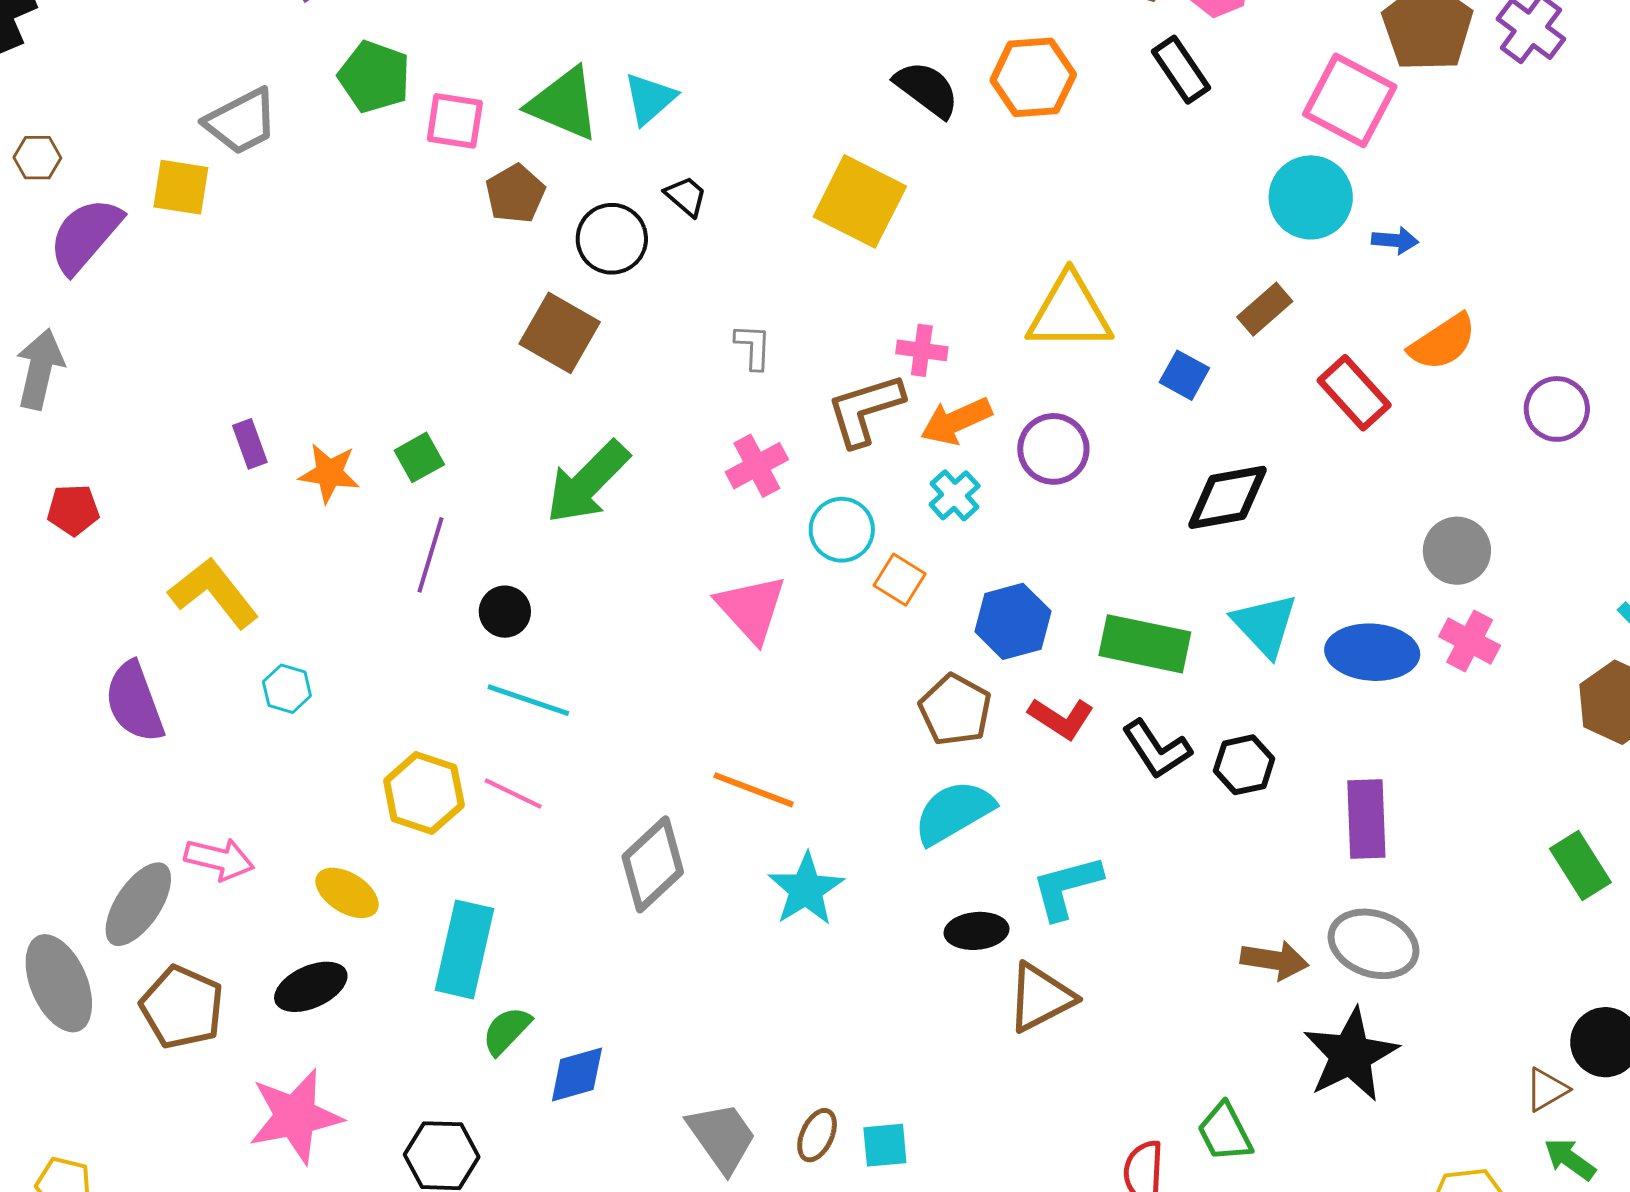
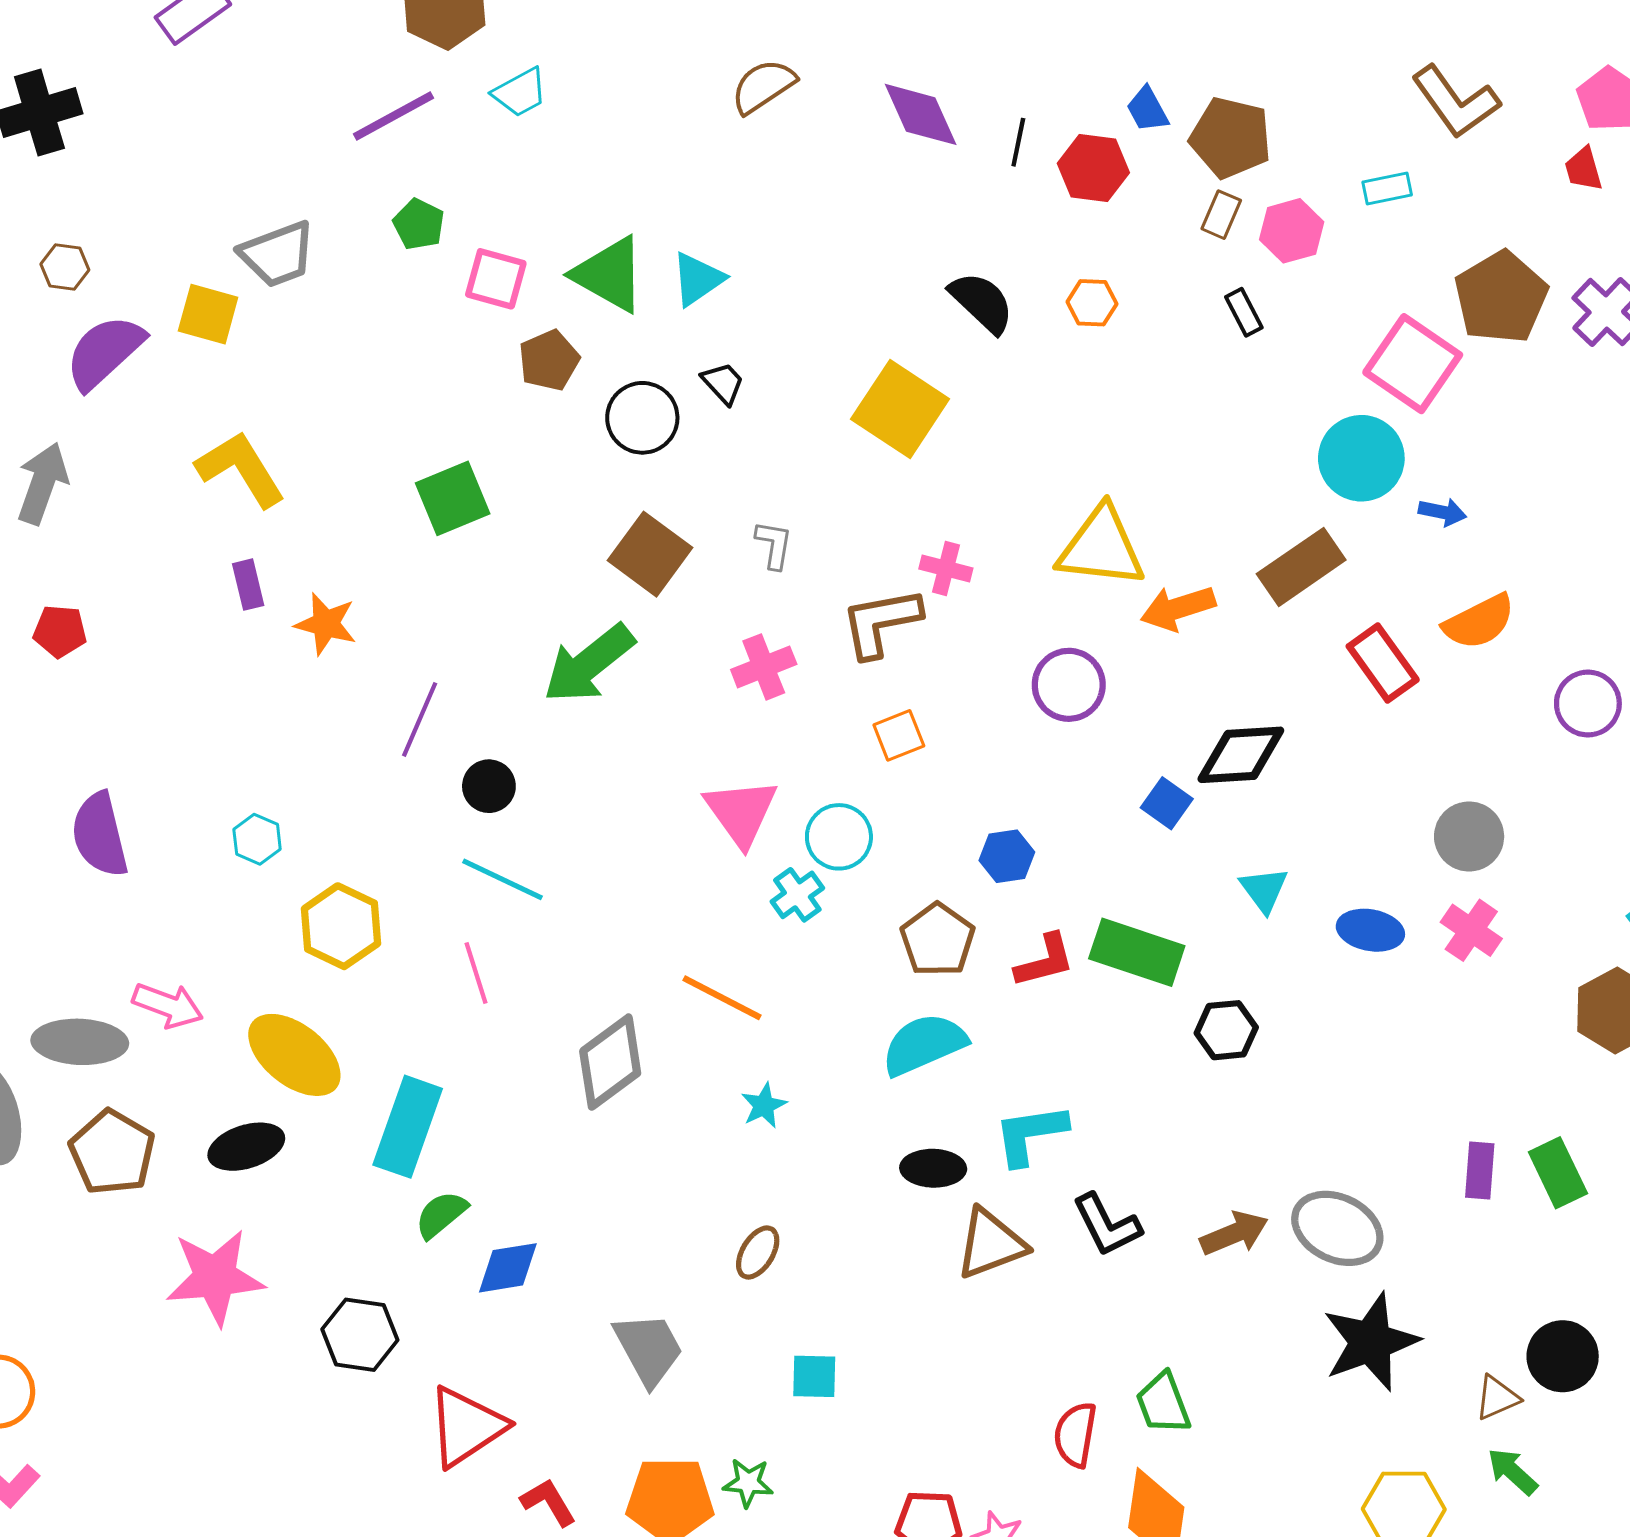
black rectangle: (1181, 70) -> (1244, 312), size x0.7
green pentagon: (374, 77) -> (419, 224), size x0.7
orange hexagon: (1033, 77) -> (1092, 303), size x0.6
brown rectangle: (1265, 309) -> (1301, 567), size x1.5
brown square: (560, 333) -> (650, 554), moved
blue square: (1184, 375) -> (1167, 803), moved
orange arrow: (956, 421) -> (1178, 608), moved
green square: (419, 457) -> (453, 498), moved, size x1.5
cyan cross: (955, 495) -> (797, 895), moved
cyan circle: (842, 530) -> (839, 837), moved
orange square: (900, 580) -> (899, 735), moved, turned 30
yellow L-shape: (214, 593) -> (241, 469), moved
blue hexagon: (1013, 621) -> (1007, 856), size x0.7
cyan triangle: (1265, 625) -> (1264, 890), size x0.7
green rectangle: (1145, 644) -> (1137, 952), moved
blue ellipse: (1372, 652) -> (1370, 930), size x0.7
red L-shape: (1061, 718) -> (1045, 961), turned -54
black L-shape: (1157, 749) -> (1107, 1225), moved
yellow hexagon: (424, 793) -> (341, 926), moved
pink line: (513, 793) -> (476, 973), turned 40
purple rectangle: (1366, 819) -> (1480, 1171), moved, size x0.7
cyan star: (806, 889) -> (764, 1106), size x0.6
yellow ellipse: (347, 893) -> (294, 1055), size x1.5
gray ellipse: (138, 904) -> (80, 1042), turned 52
brown arrow: (1274, 960) -> (1234, 1233), turned -38
black star: (1351, 1055) -> (1371, 1342), moved
brown ellipse: (817, 1135) -> (758, 1253), moved

